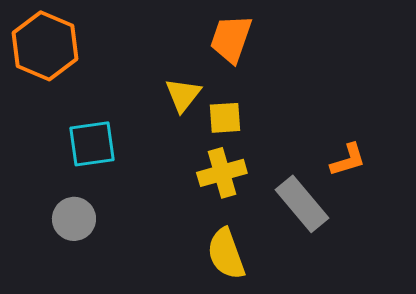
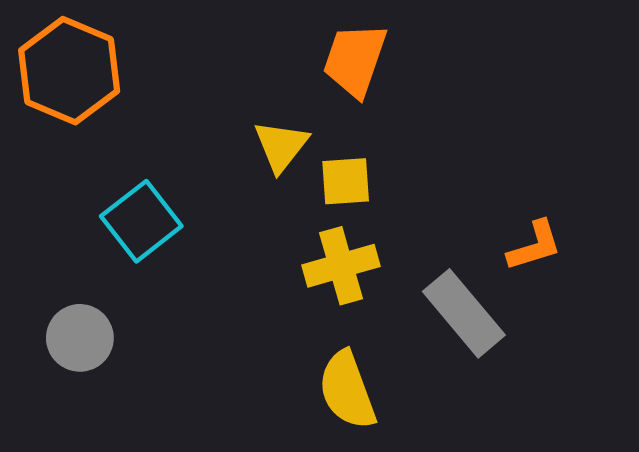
cyan square: (92, 144) -> (141, 221), turned -30
gray circle: (74, 219) -> (80, 338), moved

